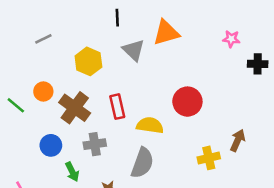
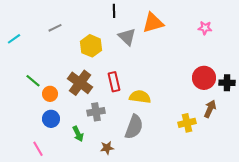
black cross: (258, 64) -> (227, 83), moved
orange circle: (43, 91) -> (50, 94), moved
red circle: (187, 102) -> (204, 78), moved
blue circle: (51, 145) -> (51, 119), moved

